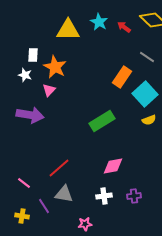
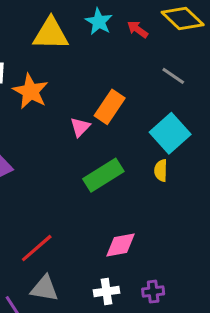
orange rectangle: (122, 77) -> (110, 107), moved
pink triangle: (49, 90) -> (80, 127), moved
yellow semicircle: (149, 120) -> (161, 170), moved, turned 112

